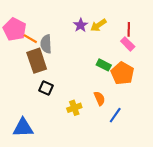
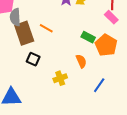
orange line: (30, 39) -> (46, 28), moved
gray semicircle: (46, 44) -> (15, 17), moved
orange semicircle: (99, 98) -> (81, 61), moved

